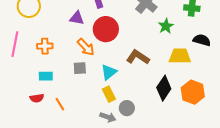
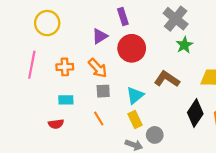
purple triangle: (77, 18) -> (100, 36), turned -42
green star: (166, 26) -> (184, 45), moved
orange arrow: (86, 47) -> (98, 68), moved
orange line: (60, 104) -> (99, 119), moved

